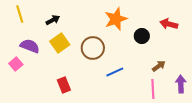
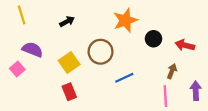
black arrow: (53, 20) -> (67, 21), moved
red arrow: (169, 24) -> (185, 45), moved
yellow square: (60, 43) -> (69, 63), moved
brown arrow: (159, 66) -> (172, 71), turned -32

